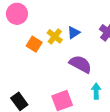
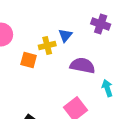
yellow cross: (55, 36) -> (47, 45), turned -35

